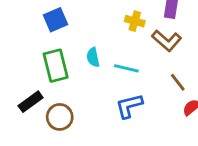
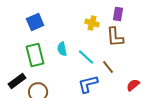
brown L-shape: (167, 41) -> (115, 37), turned 45
cyan line: (126, 68) -> (86, 57), turned 30
brown line: (178, 82) -> (108, 67), moved

